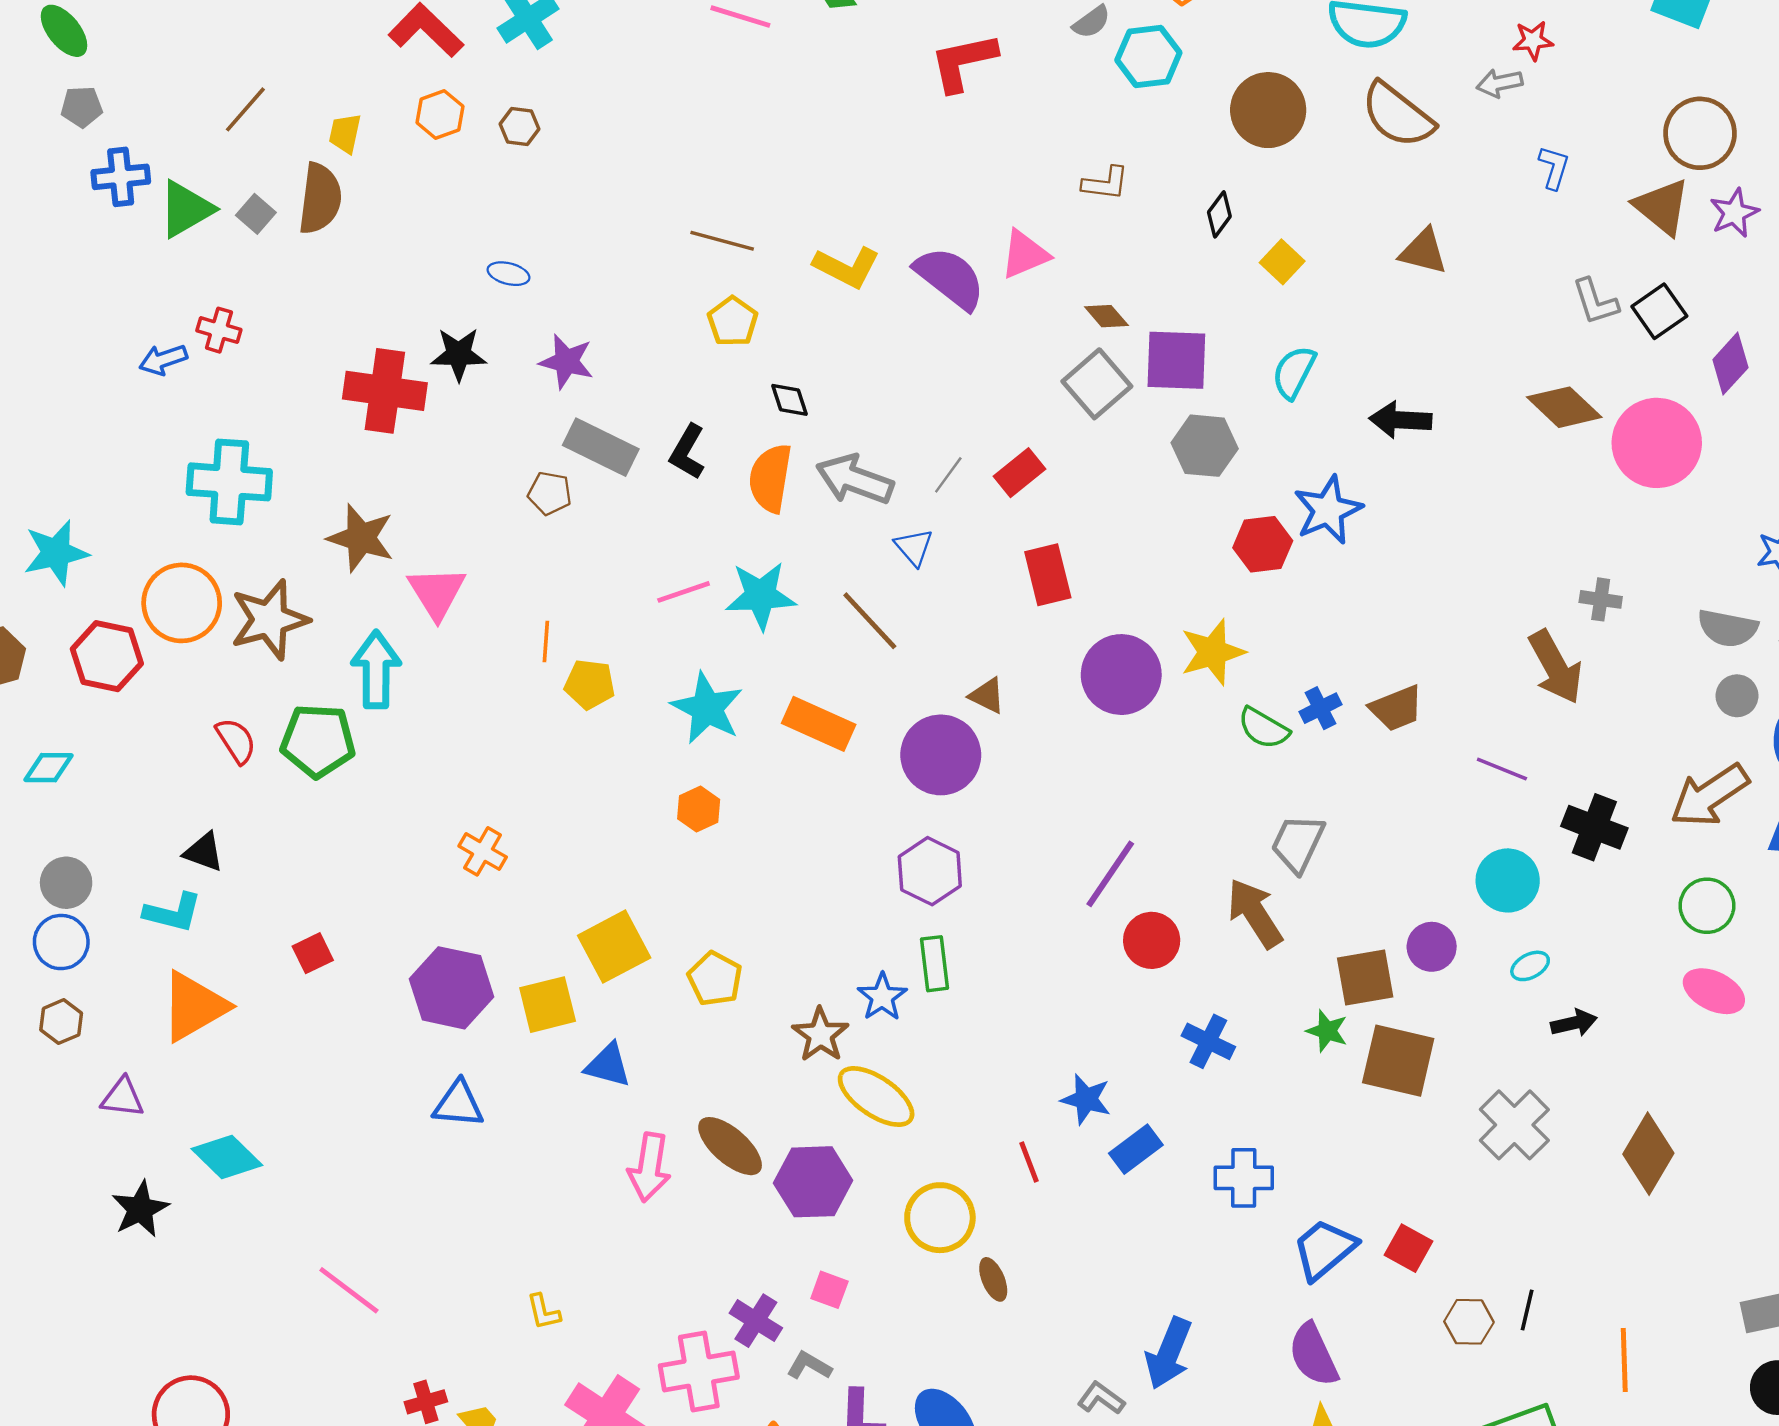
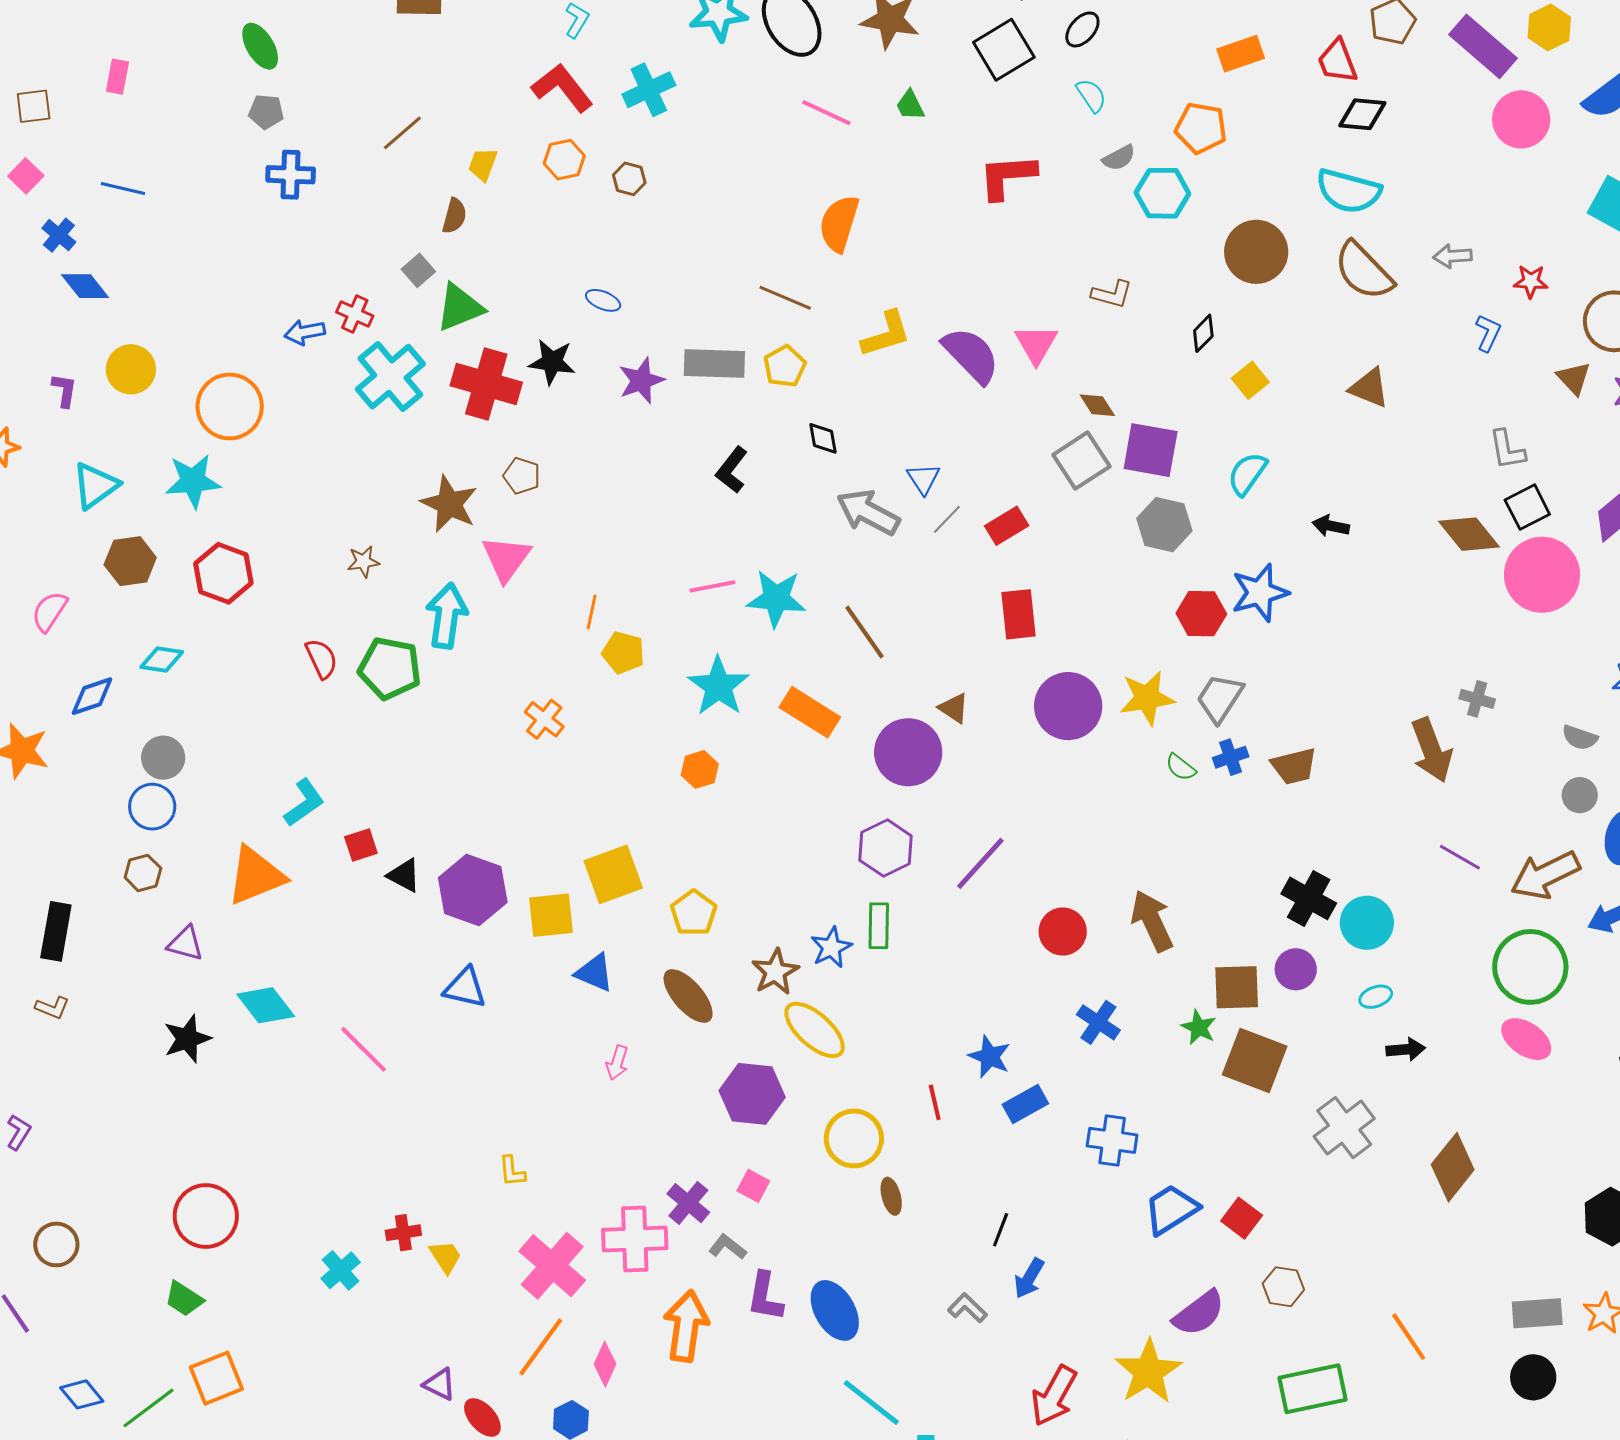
red star: (1533, 40) -> (1531, 281), moved
brown semicircle: (320, 199) -> (454, 216), size x0.6
brown triangle: (1662, 207) -> (1574, 378), size x0.7
green triangle: (186, 209) -> (460, 308), moved
gray square: (256, 214) -> (418, 270), moved
pink triangle: (1025, 254) -> (1036, 344), turned -45
yellow L-shape: (847, 267) -> (886, 334), turned -52
black square: (1659, 311) -> (1527, 507), moved
purple star: (566, 362) -> (641, 380), turned 30
black arrow: (1401, 420) -> (1331, 526), size x0.7
gray rectangle: (601, 447) -> (714, 364), moved, turned -32
orange semicircle: (770, 478) -> (839, 223), moved
cyan cross: (229, 482) -> (390, 377), moved, turned 38
brown pentagon: (550, 493) -> (522, 476), moved
blue triangle: (914, 547) -> (923, 479), moved
orange circle: (182, 603) -> (230, 406), moved
brown star: (269, 620) -> (363, 562), size x0.5
gray semicircle: (1728, 628) -> (1580, 738), size x0.7
green semicircle: (1264, 728) -> (1181, 767), size x0.7
purple line: (1502, 769) -> (1460, 857), moved
black cross: (1594, 827) -> (1309, 898), moved
gray trapezoid: (1298, 843) -> (1220, 698), moved
orange cross: (483, 851) -> (544, 719), moved
black triangle: (204, 852) -> (404, 875), moved
purple line: (1110, 874) -> (980, 863), moved
green circle: (1707, 906) -> (1530, 967), size x1.6
cyan L-shape: (173, 913) -> (304, 803), moved, turned -57
brown ellipse: (730, 1146) -> (688, 996), moved
pink arrow: (649, 1167) -> (617, 1063), size x0.6
pink line: (349, 1290) -> (363, 1049), moved
black line: (1527, 1310) -> (1001, 1230), moved
blue arrow: (1169, 1353) -> (1029, 1278), size x0.7
purple semicircle: (1313, 1355) -> (1199, 1313), moved, turned -110
orange line: (1624, 1360) -> (1409, 1337), turned -40

